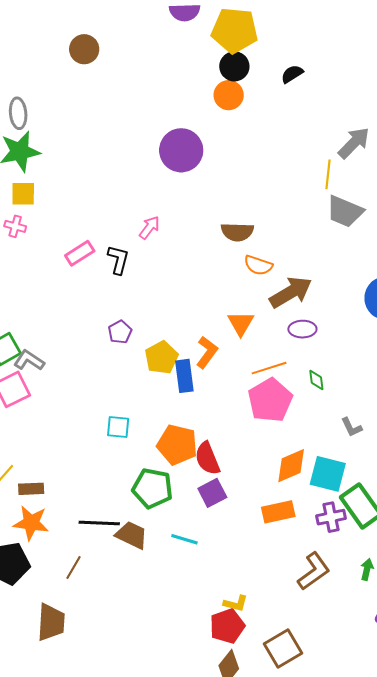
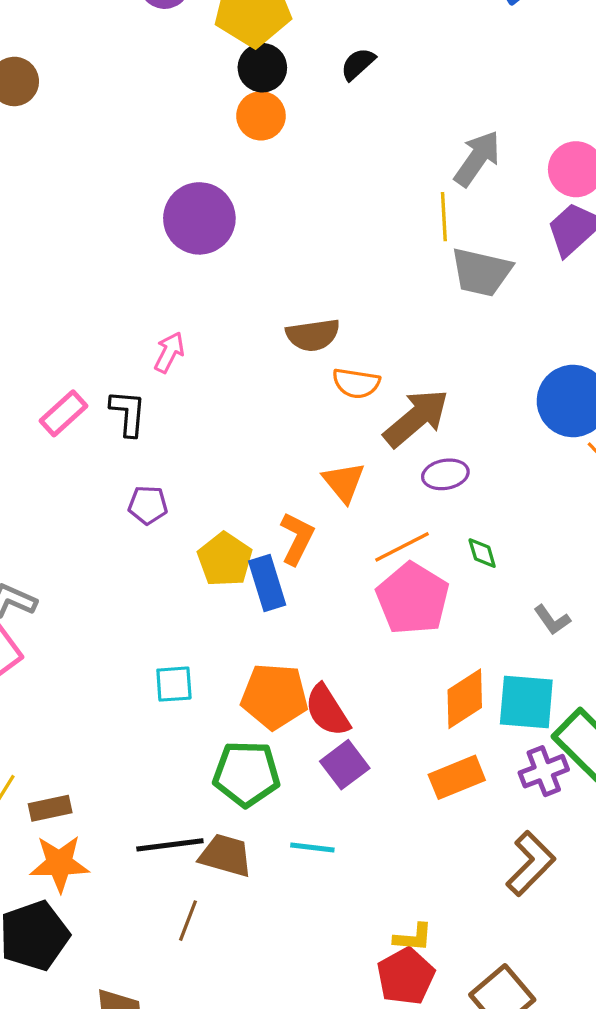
purple pentagon: (120, 332) -> (148, 505), moved, turned -30
brown line: (73, 568) -> (188, 921), moved

